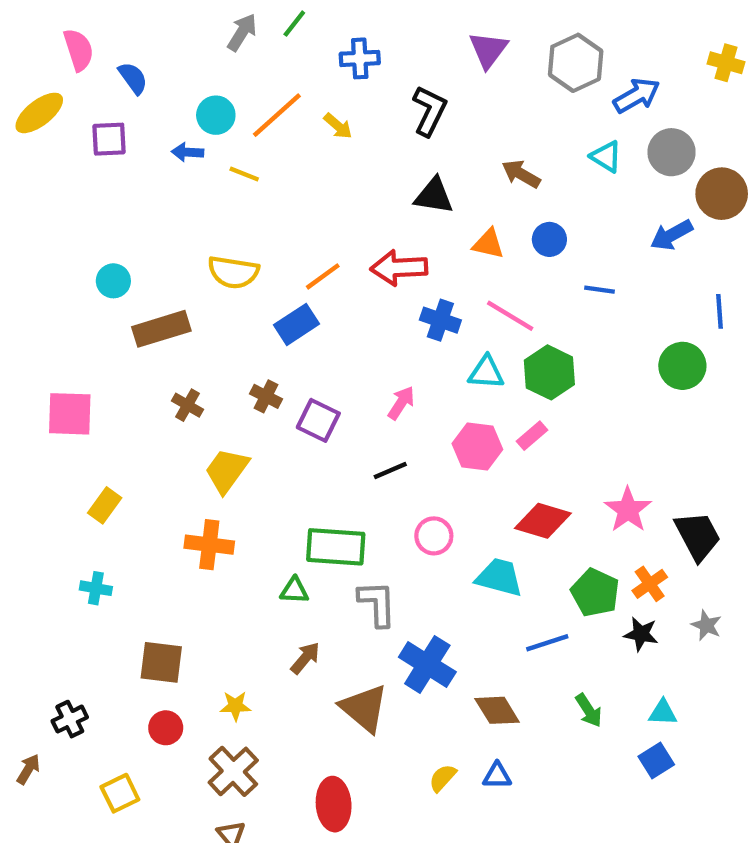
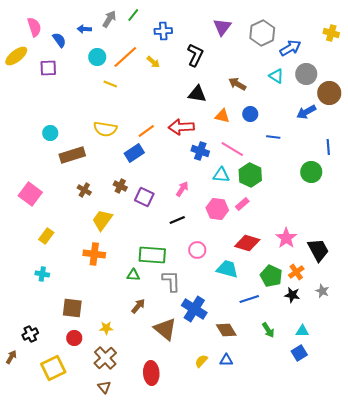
blue arrow: (187, 152) -> (84, 29), moved
pink square: (70, 414) -> (30, 194), turned 35
yellow square: (120, 793) -> (53, 368), size x1.4

